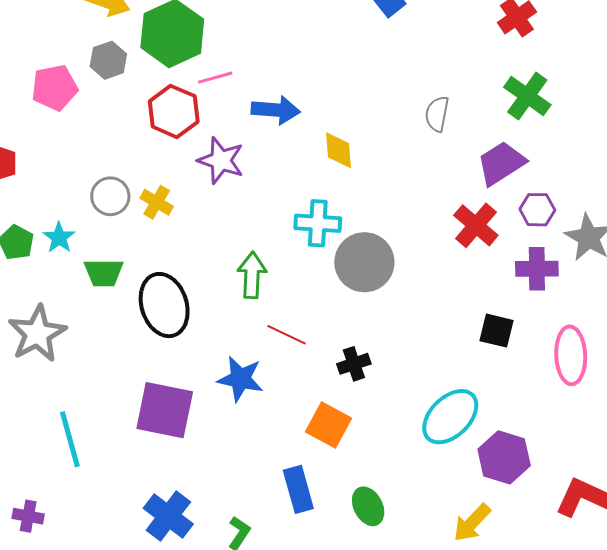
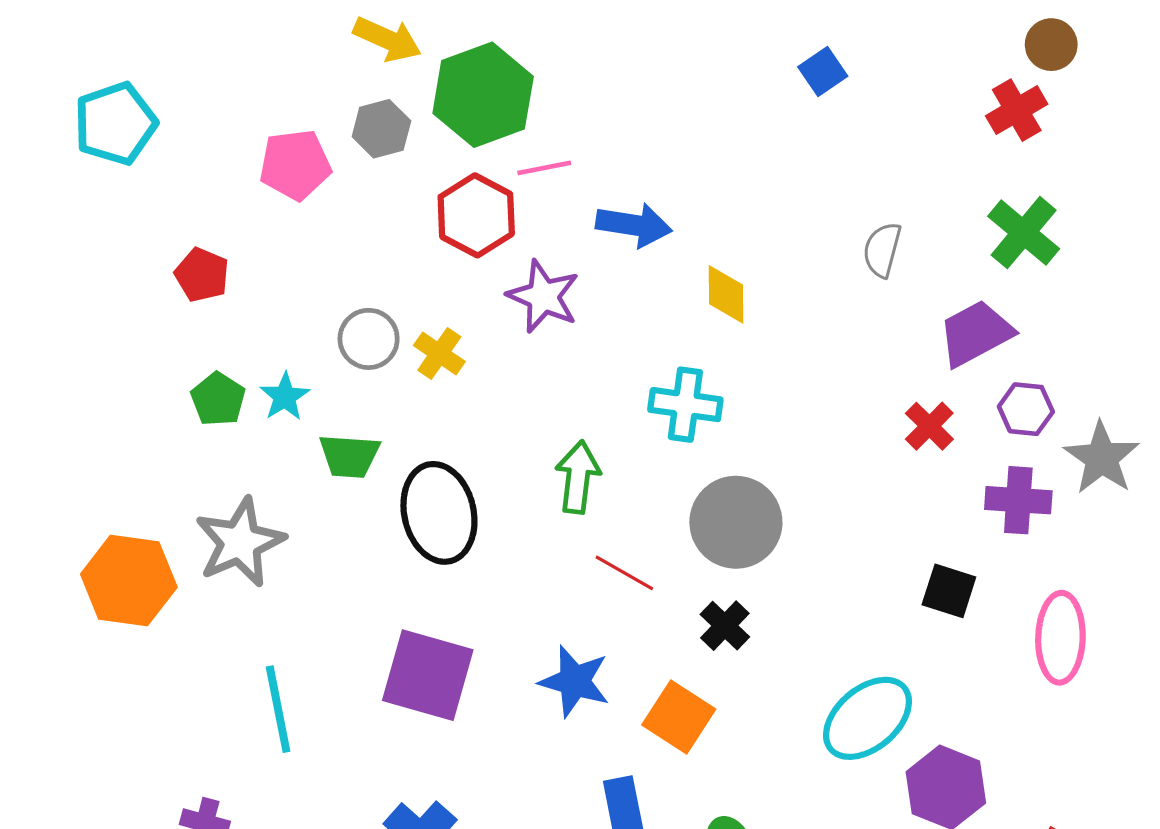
red cross: (476, 225) -> (929, 426), size x0.7
gray circle: (364, 262) -> (736, 522), moved
black cross: (354, 364) -> (725, 626), turned -32
blue star: (240, 379) -> (575, 681), moved

